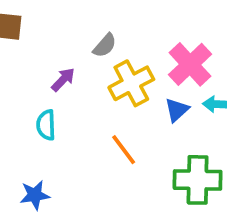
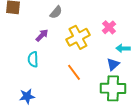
gray semicircle: (105, 45) -> (56, 12), moved
pink cross: (190, 64) -> (109, 27), size x0.6
blue triangle: (177, 110) -> (113, 64), moved

